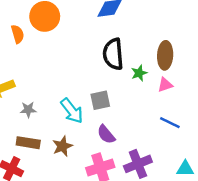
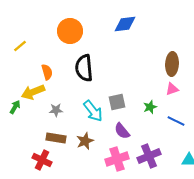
orange semicircle: (18, 34) -> (47, 72), moved
black semicircle: (113, 54) -> (84, 68), moved
green star: (139, 73) -> (150, 107), moved

